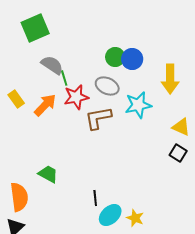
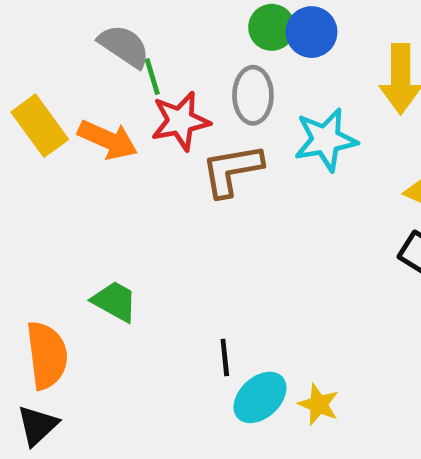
gray ellipse: (107, 86) -> (253, 95), turned 65
yellow rectangle: (16, 99) -> (40, 126), size x1.4
orange arrow: (45, 105) -> (108, 140), turned 70

